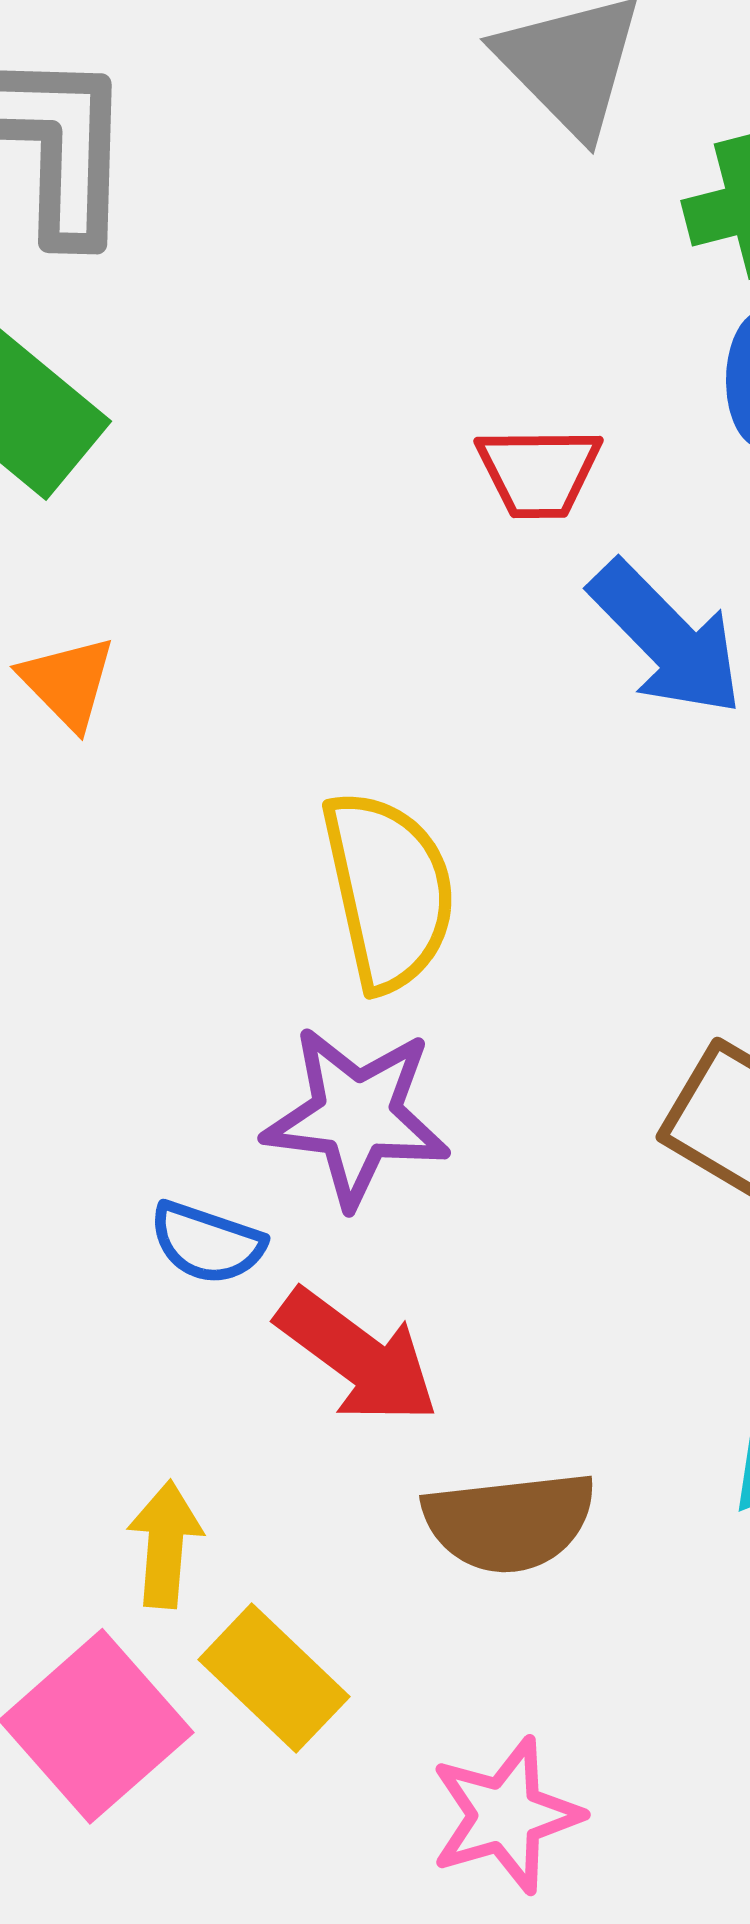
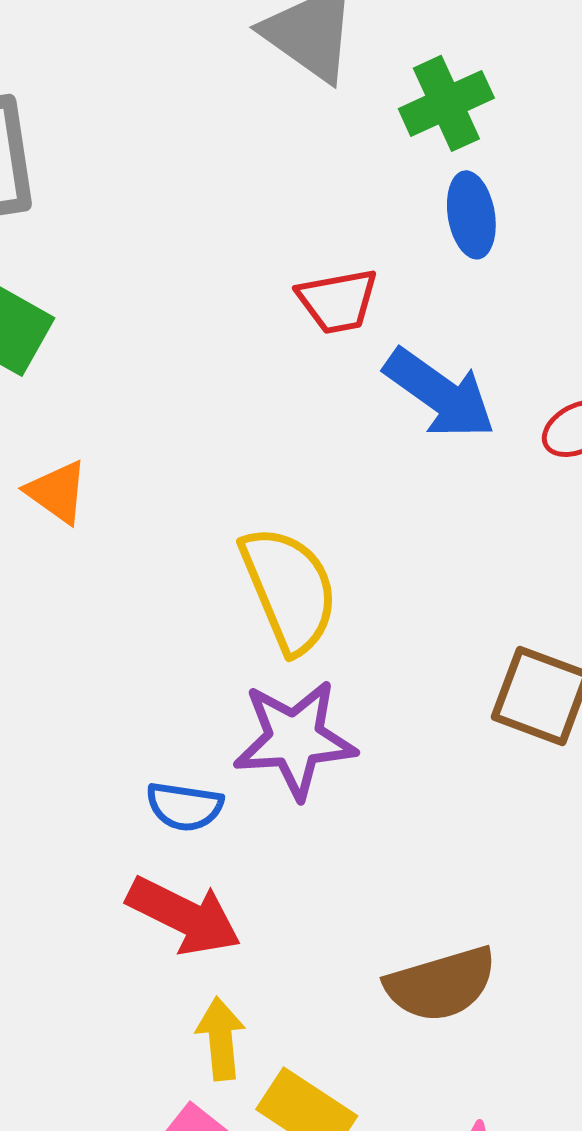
blue semicircle: (207, 1243) -> (185, 806), moved
red arrow: (357, 1356) -> (184, 916), moved

